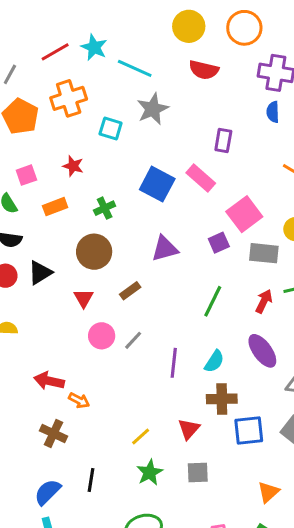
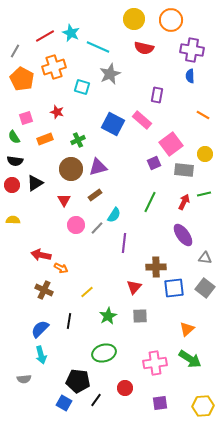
purple triangle: (165, 249) -> (98, 167), moved
cyan semicircle: (214, 361) -> (114, 215), moved
yellow line: (141, 436) -> (87, 292), moved

